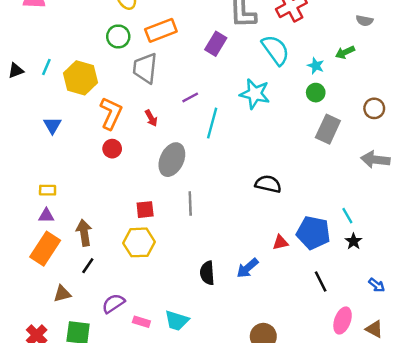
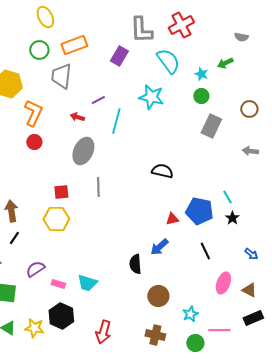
red arrow: (151, 118) -> (77, 117), moved, turned 136
gray arrow: (375, 160) -> (250, 151), size x0.7
blue arrow: (247, 268) -> (159, 247), moved
black semicircle: (207, 273) -> (135, 264), moved

